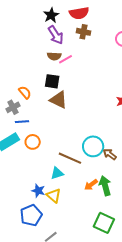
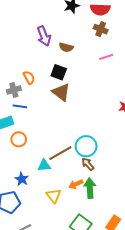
purple arrow: (56, 35) -> (44, 36), moved
pink line: (65, 59) -> (106, 57), moved
orange circle: (33, 142) -> (19, 139), moved
brown arrow: (110, 154) -> (88, 164), moved
brown line: (70, 158) -> (60, 153), turned -65
yellow triangle: (54, 196) -> (54, 196), moved

